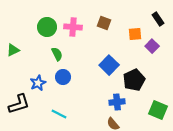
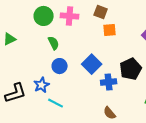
orange square: (135, 34) -> (110, 30), moved
blue square: (109, 65) -> (92, 64), moved
blue star: (38, 83) -> (42, 85), moved
blue cross: (117, 102) -> (109, 82), moved

